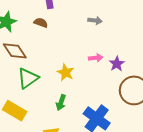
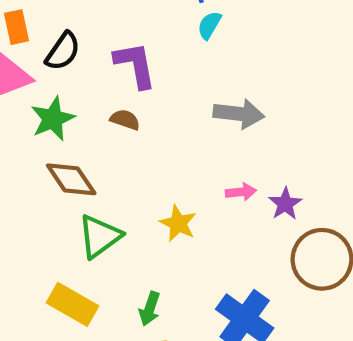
gray arrow: (95, 21) -> (239, 114), size x1.6
green arrow: (61, 103) -> (150, 309), moved

